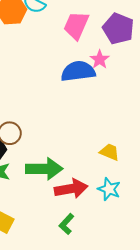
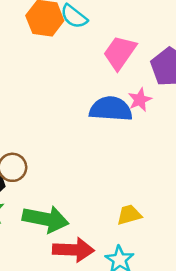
yellow trapezoid: (109, 152) -> (129, 215), turned -50

